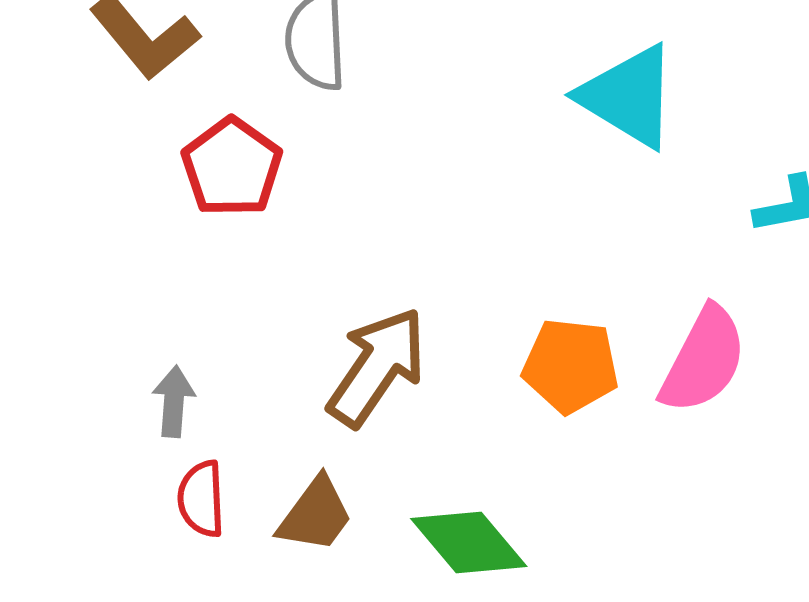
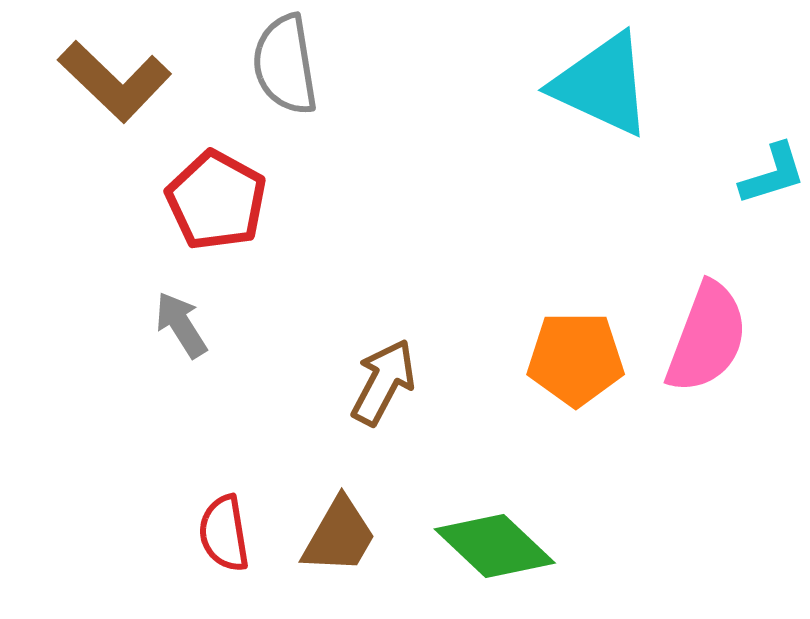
brown arrow: (377, 367) -> (383, 382), size x0.7
gray arrow: (174, 401) -> (181, 325), moved, turned -30

